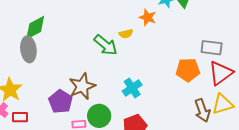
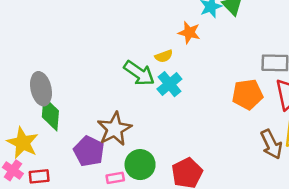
green diamond: (35, 28) -> (50, 114), moved, turned -52
cyan cross: (132, 88) -> (169, 84), moved

